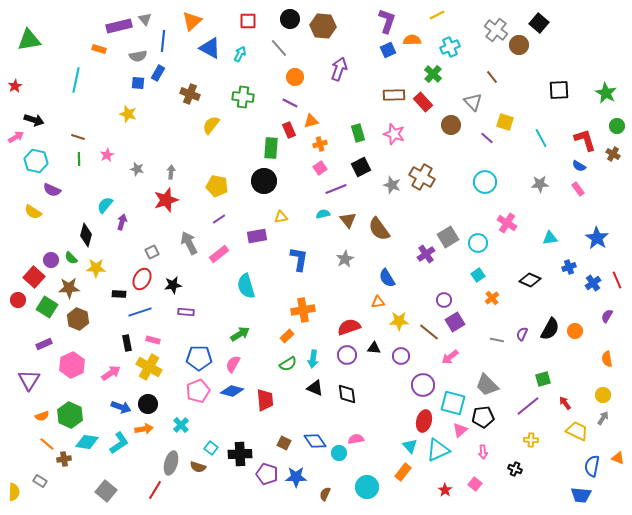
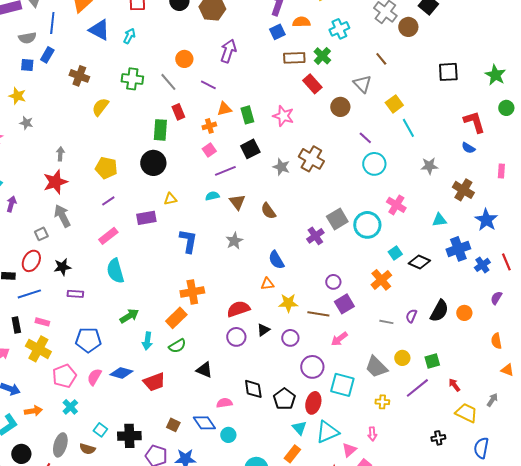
gray line: (279, 48) -> (168, 82), moved
brown rectangle: (394, 95) -> (294, 58), moved
purple line: (290, 103) -> (208, 85), moved
orange triangle: (311, 121) -> (224, 109), moved
yellow square: (505, 122) -> (394, 104), turned 36
purple line: (487, 138) -> (365, 138), moved
cyan line: (541, 138) -> (408, 128), moved
brown cross: (613, 154) -> (463, 190), moved, size x1.5
gray star: (137, 169) -> (26, 123), moved
pink rectangle: (578, 189) -> (501, 171), moved, turned 40
brown semicircle: (379, 229) -> (268, 211), size x0.7
gray arrow: (189, 243) -> (62, 216), moved
cyan circle: (478, 243) -> (367, 225), size x1.4
blue cross: (569, 267) -> (458, 249), size x1.6
cyan square: (478, 275) -> (395, 253), moved
cyan semicircle: (246, 286) -> (115, 271), moved
orange cross: (492, 298) -> (381, 280), size x1.5
brown line: (429, 332) -> (318, 314), turned -30
orange rectangle: (287, 336) -> (176, 318), size x1.5
black triangle: (374, 348) -> (263, 330), turned -40
cyan arrow: (313, 359) -> (147, 341), moved
pink semicircle: (233, 364) -> (94, 377), moved
pink pentagon: (198, 391) -> (64, 376), moved
black diamond: (347, 394) -> (253, 389), moved
yellow circle: (603, 395) -> (402, 358), moved
red trapezoid: (265, 400) -> (154, 382), turned 75
black circle: (148, 404) -> (21, 454), moved
black pentagon: (483, 417) -> (284, 399), moved, turned -30
pink triangle: (460, 430) -> (349, 450), moved
pink semicircle: (356, 439) -> (224, 403), moved
yellow cross: (531, 440) -> (382, 402), moved
orange triangle: (618, 458) -> (507, 370), moved
black cross: (515, 469) -> (438, 438), moved, turned -32

